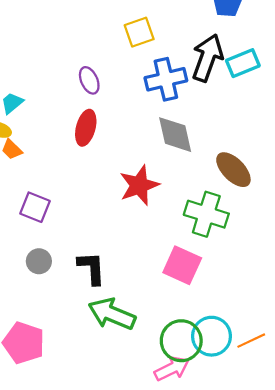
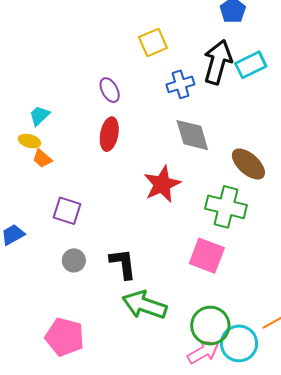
blue cross: (166, 79) -> (180, 84), size x0.7
cyan circle: (212, 336) -> (239, 343), moved

